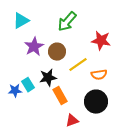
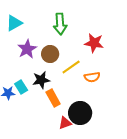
green arrow: (67, 22) -> (60, 24), turned -45
black circle: (96, 102) -> (80, 113), moved

